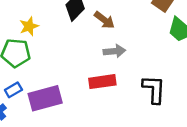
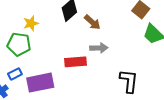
red rectangle: (102, 82) -> (75, 62), moved

